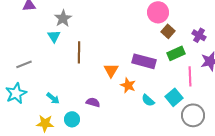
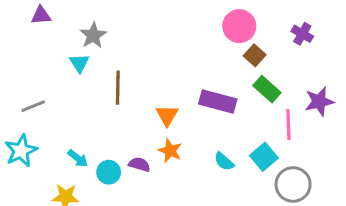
purple cross: (199, 35) -> (302, 34), moved
green rectangle: (176, 53) -> (267, 89), turned 66
orange star: (128, 85) -> (170, 151), moved
cyan circle: (72, 119) -> (109, 172), moved

